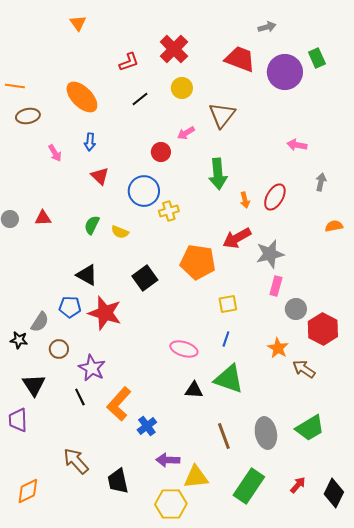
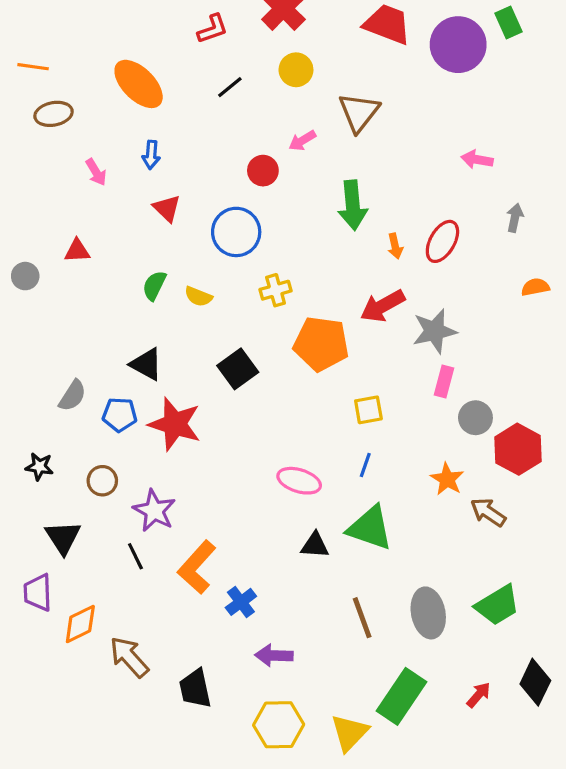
yellow cross: (169, 211) -> (276, 290), moved
red triangle: (43, 218) -> (77, 251), moved
gray semicircle: (40, 322) -> (72, 396), moved
yellow triangle: (196, 477) -> (350, 733), moved, turned -40
orange diamond: (28, 491) -> (80, 624), moved
black diamond: (334, 493) -> (535, 682), moved

